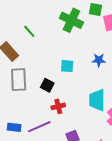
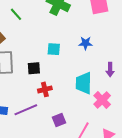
black square: (47, 85) -> (34, 68), turned -32

